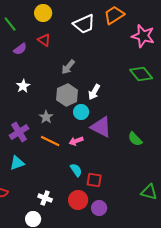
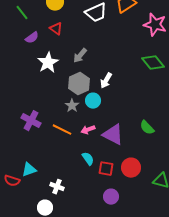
white star: (23, 86) -> (48, 63), moved, size x1.5
gray star: (46, 117) -> (72, 106), moved
purple triangle: (101, 127) -> (113, 135), moved
purple cross: (19, 132) -> (31, 121), turned -30
cyan triangle: (17, 163) -> (29, 170), moved
red circle: (78, 200) -> (131, 168), moved

